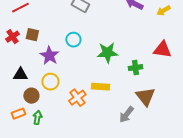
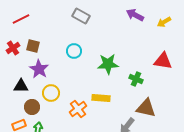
purple star: (49, 56) -> (39, 69), moved
green cross: (135, 68) -> (136, 79), turned 32
brown triangle: (145, 97) -> (146, 108), turned -40

